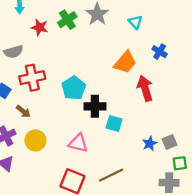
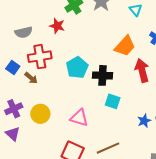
red star: (40, 27) -> (57, 26), moved
black cross: (95, 106) -> (103, 75), moved
brown arrow: (23, 111) -> (31, 78), moved

